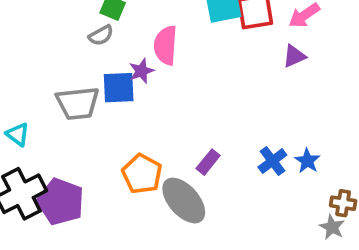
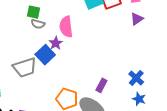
gray semicircle: (101, 35) -> (38, 24), moved, turned 56
blue square: (119, 88) -> (45, 55), turned -30
blue star: (307, 161) -> (139, 99), moved

